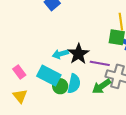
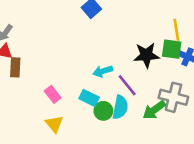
black star: (78, 54) -> (146, 55), moved, turned 30
purple line: (100, 63) -> (127, 85), moved, turned 42
cyan rectangle: (49, 76) -> (89, 98), size x0.7

